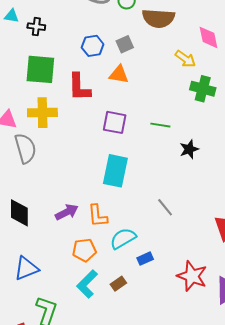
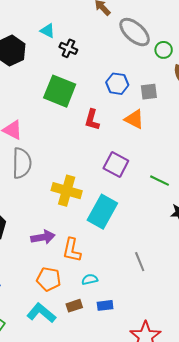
red L-shape: (79, 87) -> (92, 120), size x0.7
yellow cross: (42, 113) -> (67, 191), moved
cyan semicircle: (123, 238) -> (90, 279), size x0.6
cyan L-shape: (87, 284) -> (41, 313), turned 68
brown rectangle: (118, 284) -> (74, 306), moved

